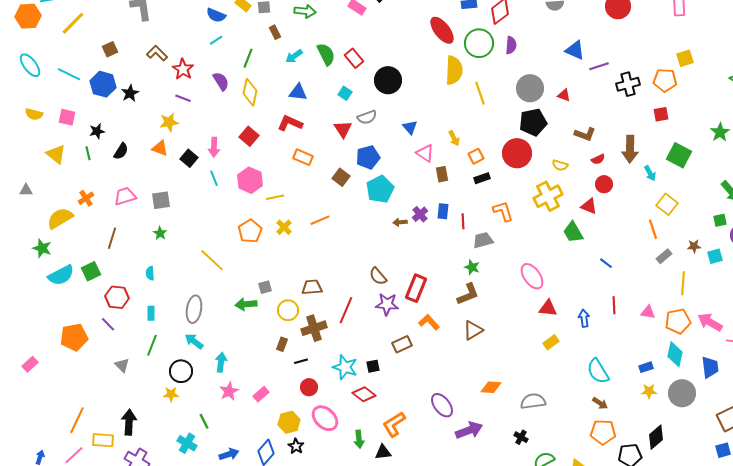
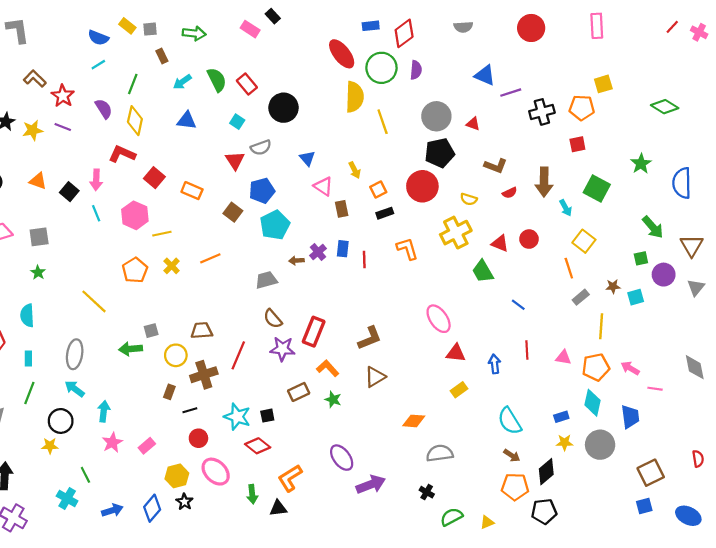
yellow star: (169, 122) -> (33, 130), moved
red L-shape: (290, 123) -> (122, 154), moved
red square: (249, 136) -> (154, 178), moved
red circle: (604, 184) -> (529, 239), moved
gray trapezoid: (483, 240) -> (266, 280), moved
green star: (472, 267) -> (333, 399), moved
cyan semicircle: (150, 273) -> (27, 315), size x1.5
pink arrow: (710, 322) -> (630, 368), size x0.7
orange diamond: (491, 387) -> (414, 421), moved
black diamond: (656, 437) -> (546, 472), moved

